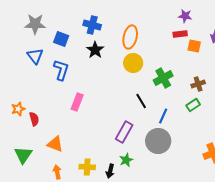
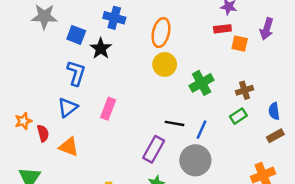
black star: (95, 50) -> (101, 48), moved
blue triangle: (35, 56) -> (68, 107), moved, turned 30
black line: (141, 101) -> (174, 123), moved, turned -49
pink rectangle: (77, 102) -> (108, 109), moved
orange triangle: (55, 144) -> (69, 147), moved

